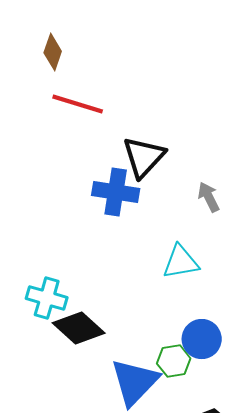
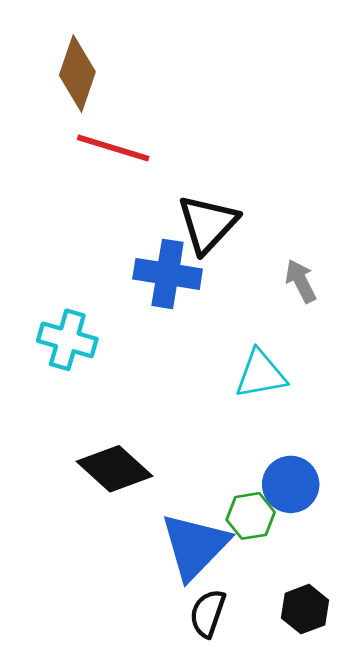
brown diamond: (53, 52) -> (77, 73), size x1.4
cyan cross: (47, 298) -> (67, 340), moved

